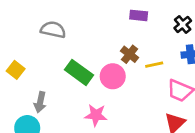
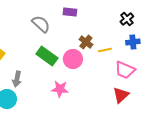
purple rectangle: (139, 15) -> (70, 12), moved
gray semicircle: (53, 30) -> (41, 24), moved, turned 30

